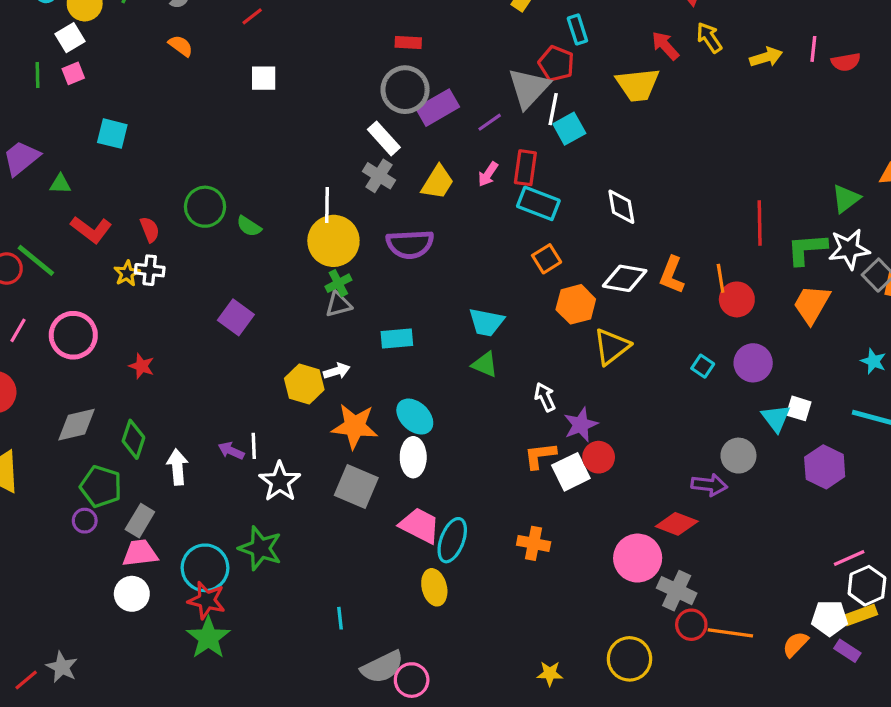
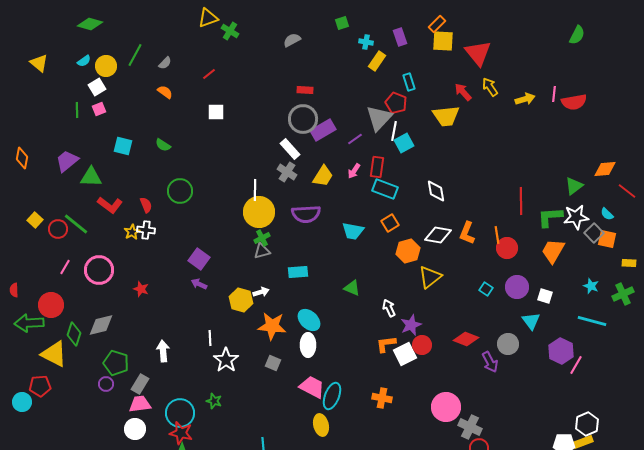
red semicircle: (846, 62) -> (574, 102), size x1.4
green triangle: (60, 184) -> (91, 177), size x1.6
green semicircle: (249, 226) -> (163, 145), moved
cyan trapezoid: (486, 322) -> (353, 231), moved
white square: (799, 408) -> (545, 296), moved
green diamond: (133, 439) -> (74, 334), moved
purple arrow: (231, 451) -> (199, 284), moved
purple arrow: (709, 485) -> (490, 362), turned 55
gray square: (356, 486) -> (273, 363), size x0.6
red diamond: (677, 524) -> (466, 339), moved
green star: (260, 548) -> (214, 401), size x0.6
pink line: (849, 558) -> (576, 365), moved, turned -36

